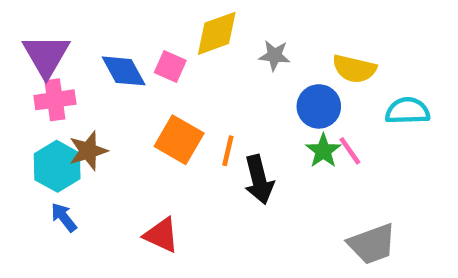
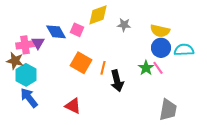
purple triangle: (46, 55) -> (38, 43), moved, size x0.6
blue circle: (319, 106) -> (161, 48), moved
brown star: (88, 151) -> (15, 61), moved, turned 30
blue arrow: (64, 217) -> (29, 98), size x1.5
gray trapezoid: (372, 244) -> (168, 110), turned -60

